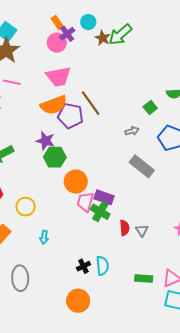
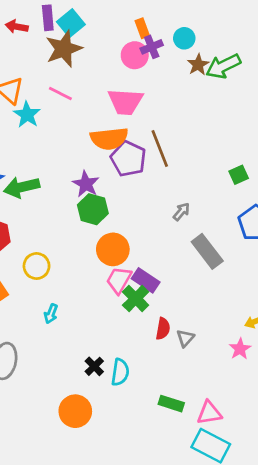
gray arrow: (132, 131) -> (181, 212), moved, turned -48
black cross: (83, 266) -> (94, 366), turned -32

